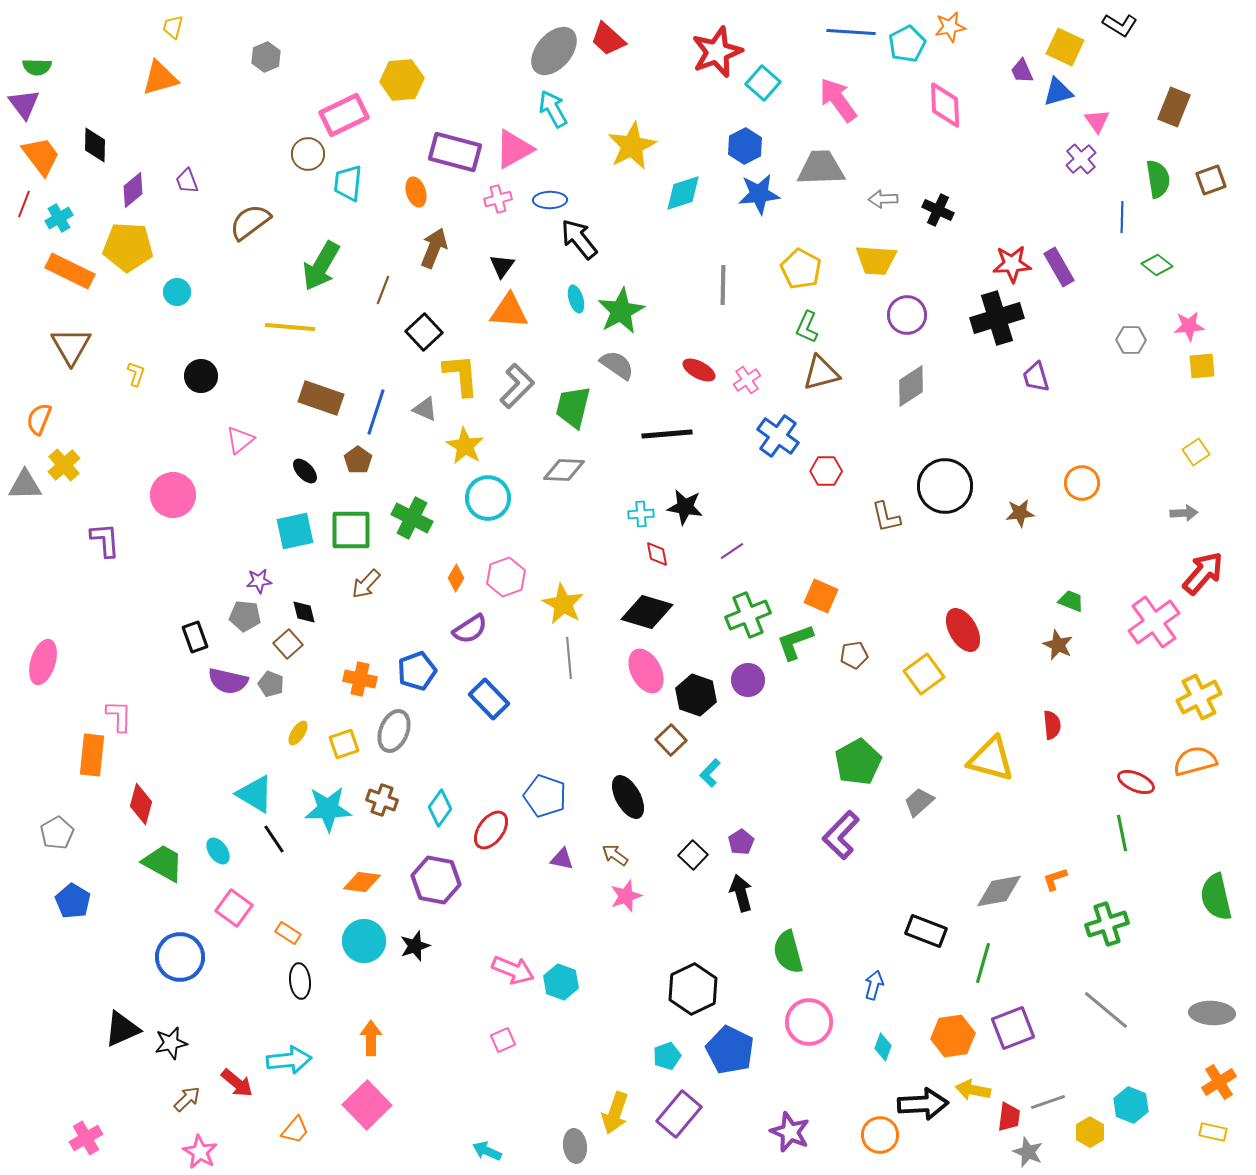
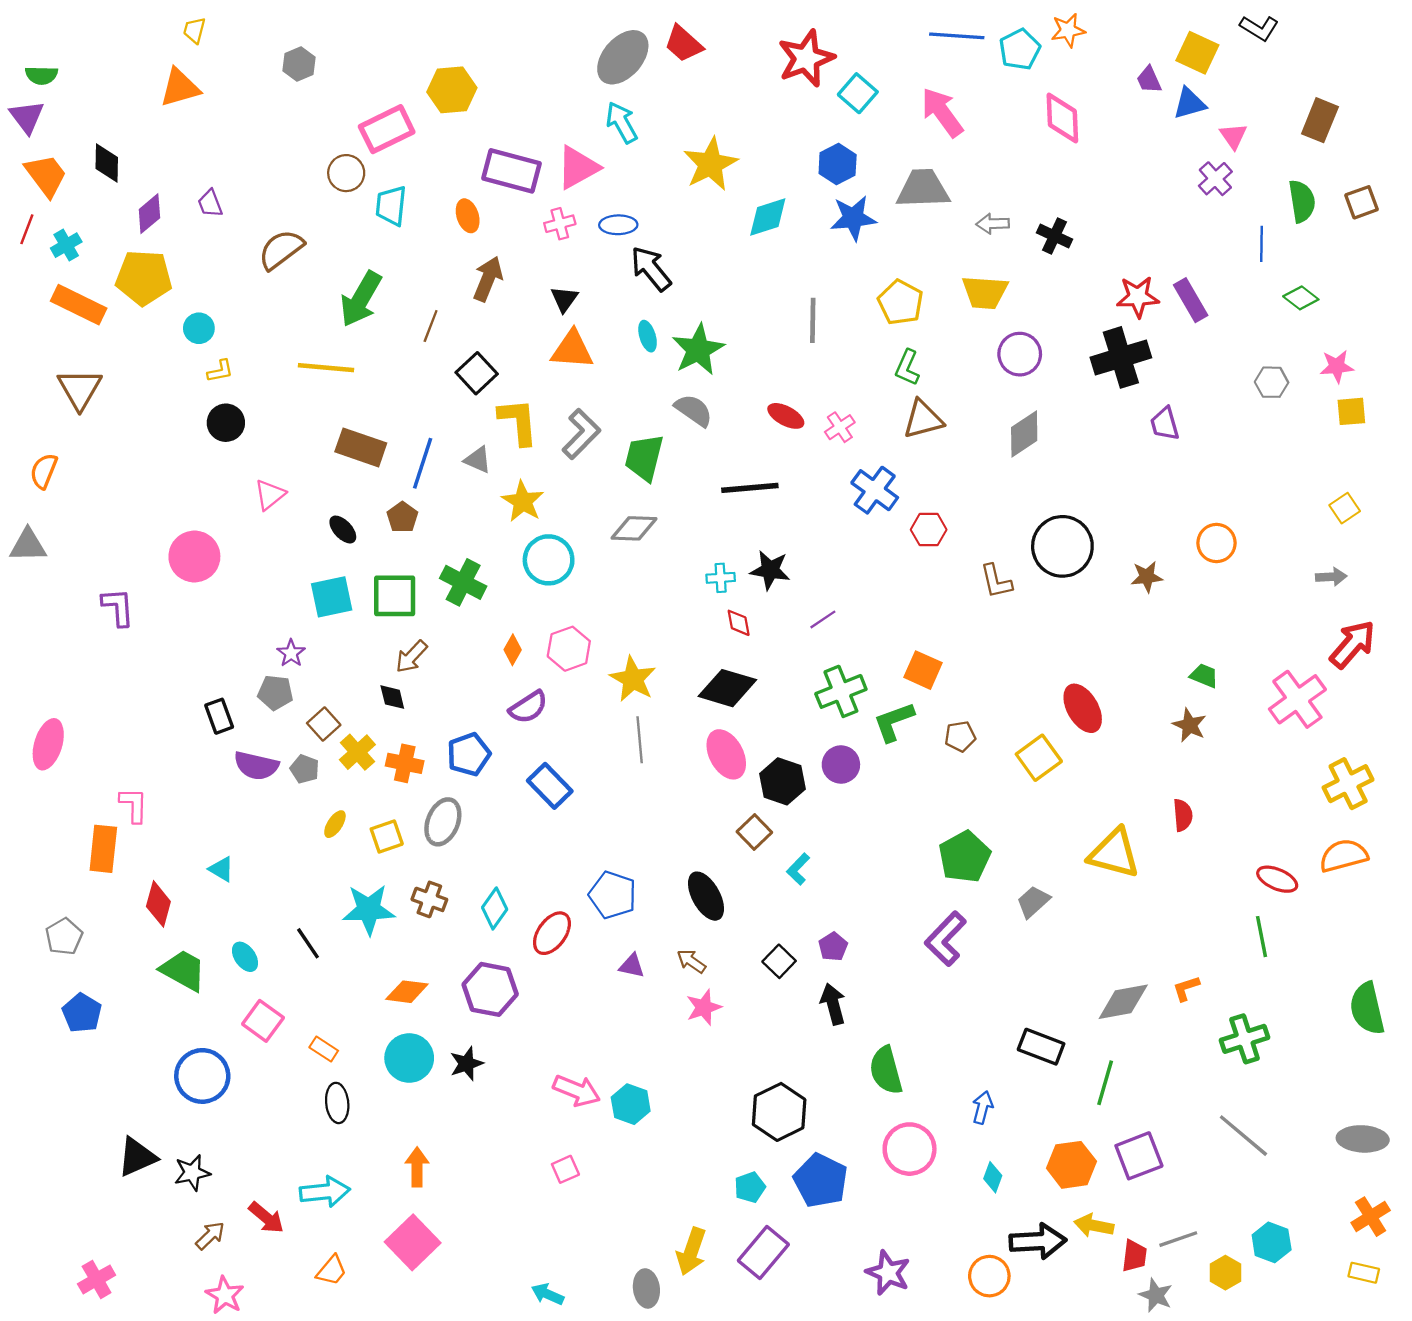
yellow L-shape: (136, 374) -> (220, 371), moved, turned 60
yellow cross: (64, 465) -> (357, 752), moved
purple star: (259, 581) -> (291, 653), turned -30
black diamond: (304, 612) -> (392, 697), moved
cyan triangle: (255, 794) -> (221, 869), moved, size x0.6

